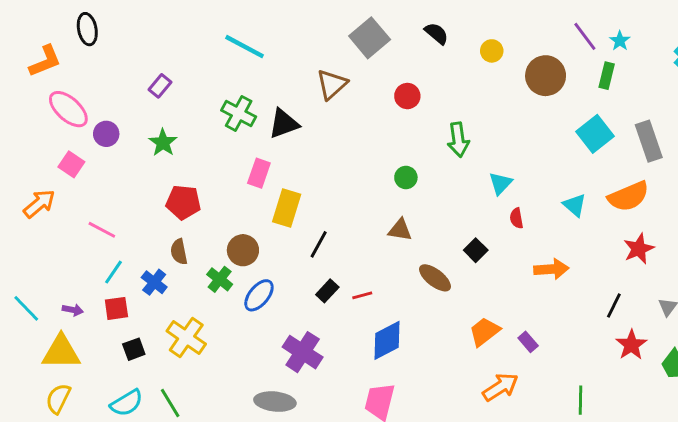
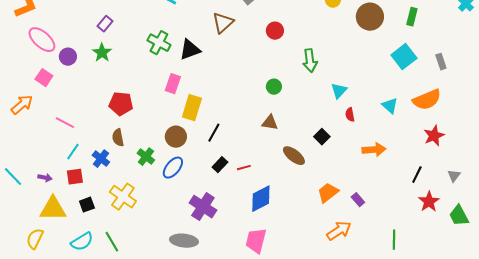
gray rectangle: (649, 141) -> (441, 62), size x0.6
green star: (163, 143) -> (102, 53), moved
brown circle: (243, 250) -> (176, 137), moved
yellow triangle: (61, 352) -> (53, 209), moved

